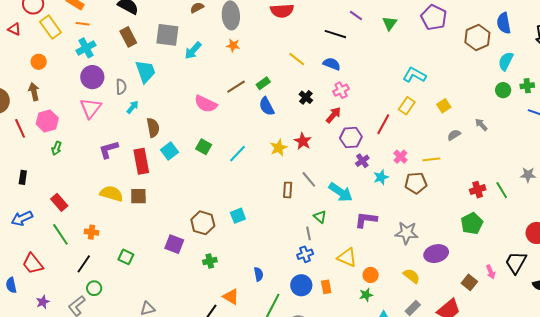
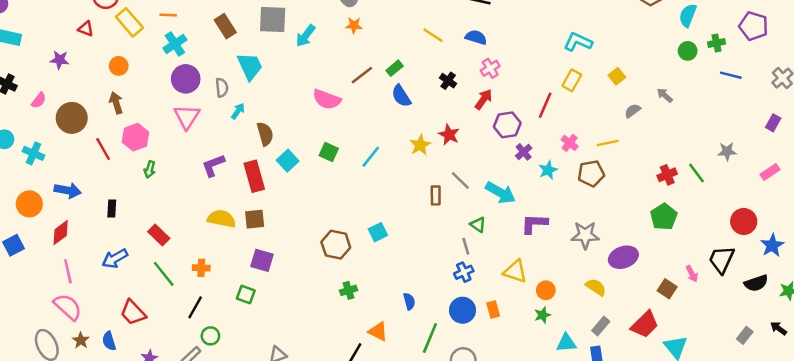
purple square: (174, 244) -> (262, 260), moved

